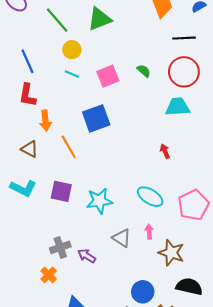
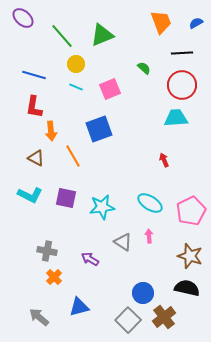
blue line: (27, 61) -> (34, 75), turned -50
green semicircle: (144, 71) -> (144, 68), moved
gray cross: (60, 247) -> (47, 251), moved, turned 30
brown star: (171, 253) -> (190, 256), moved

